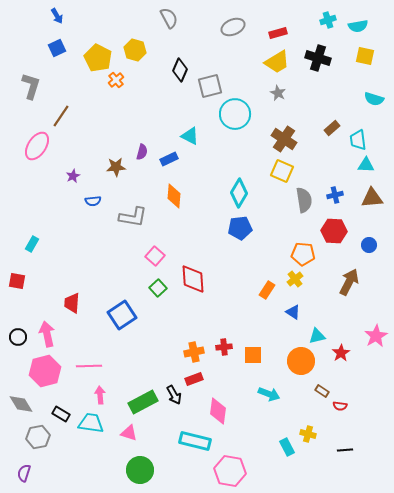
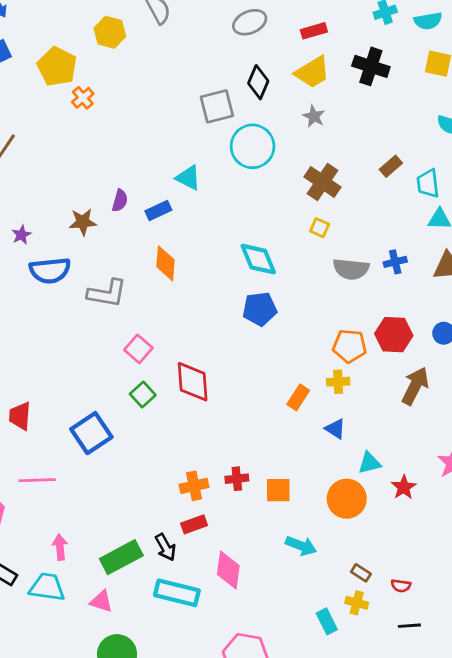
yellow hexagon: (135, 50) -> (110, 32), moved
black diamond: (180, 70) -> (258, 82), moved
yellow square: (282, 171) -> (320, 228), size x0.6
cyan diamond: (239, 193) -> (258, 259), turned -52
gray semicircle: (304, 200) -> (351, 269), turned 105
blue semicircle: (93, 201) -> (50, 270), size x1.8
red hexagon: (334, 231) -> (394, 335), moved
yellow cross: (295, 279) -> (338, 382), turned 35
pink line: (89, 366) -> (37, 480), moved
brown rectangle: (322, 391) -> (361, 573), moved
red semicircle: (340, 406) -> (401, 586), moved
cyan rectangle: (195, 441) -> (177, 593), moved

